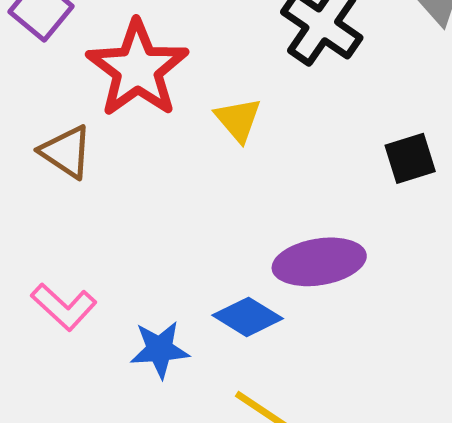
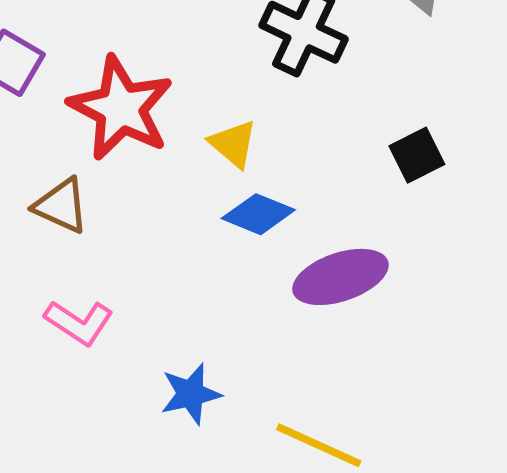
pink L-shape: (64, 307) -> (79, 322), moved
blue diamond: (248, 317) -> (258, 214), moved

